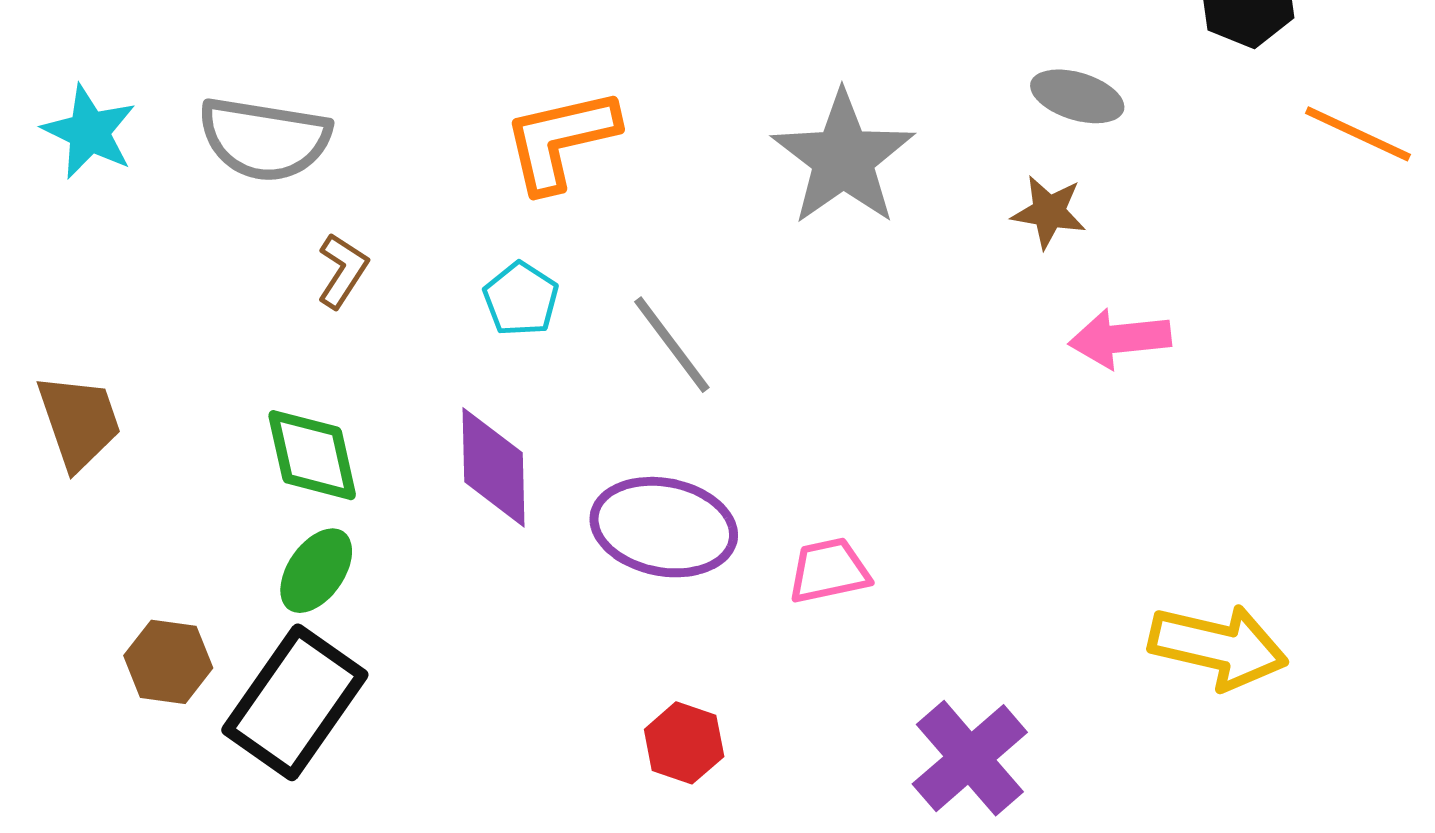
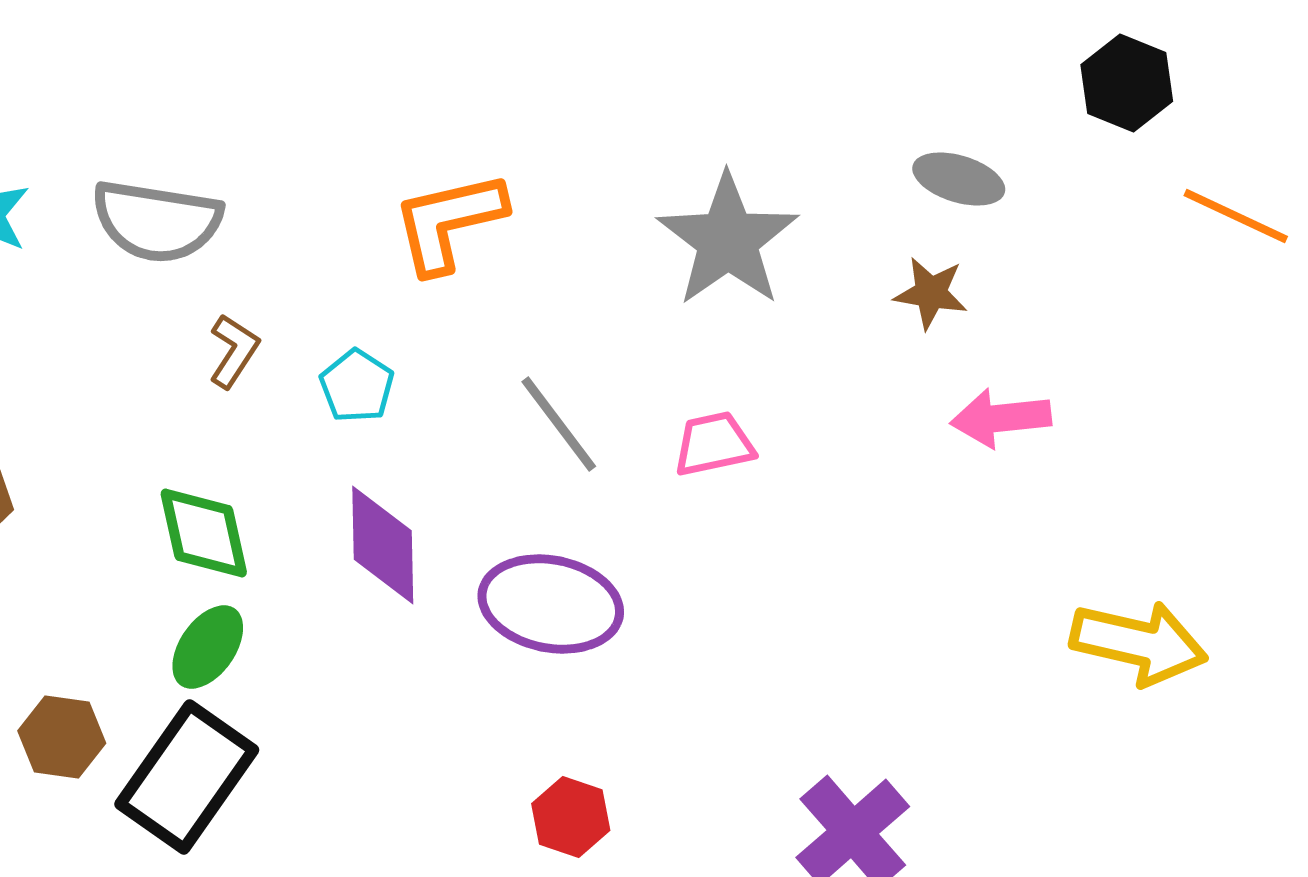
cyan pentagon: (521, 299) -> (357, 386), moved
pink trapezoid: (829, 571) -> (714, 444), moved
yellow arrow: (1218, 647) -> (1139, 643), moved

